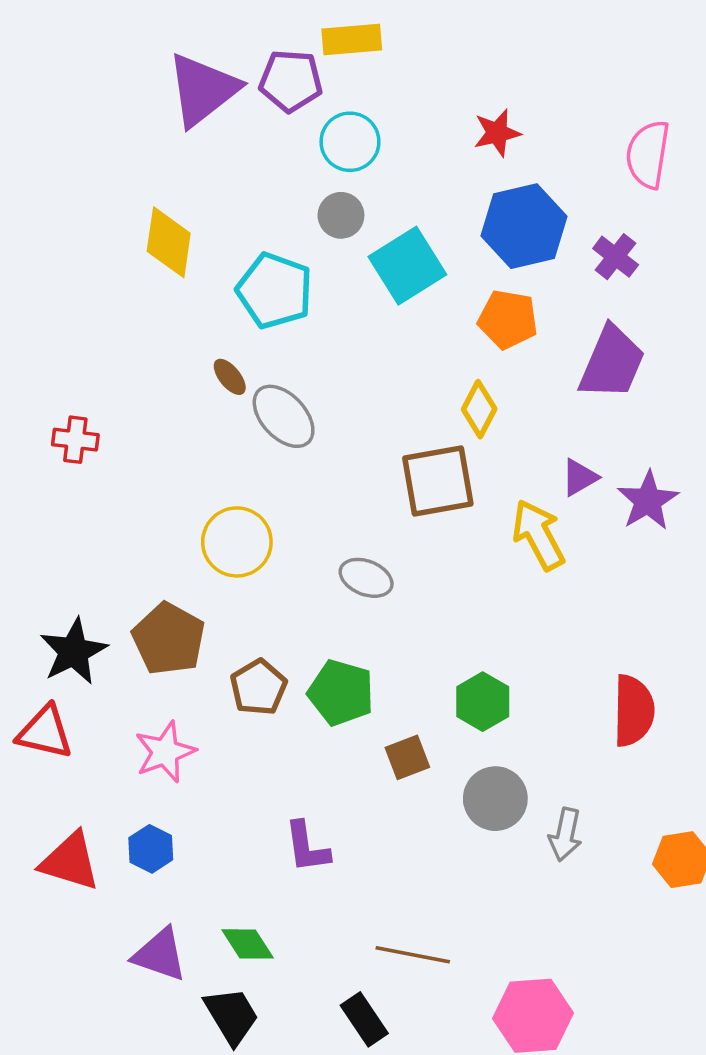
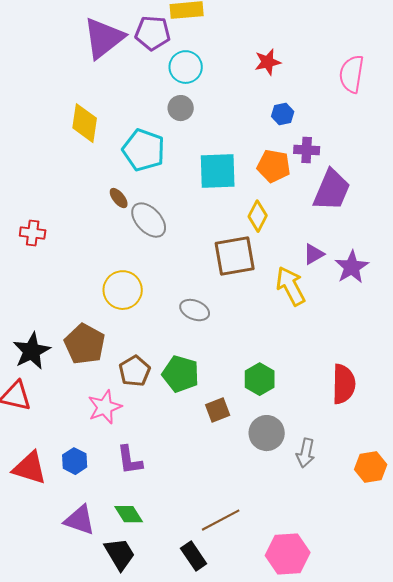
blue hexagon: (524, 226) -> (283, 114), size x0.5
purple cross: (616, 257) -> (307, 150), moved, turned -35
cyan square: (407, 266) -> (218, 171), moved, turned 30
pink star: (165, 752) -> (105, 407), moved
purple L-shape: (307, 847) -> (130, 460), moved
brown line: (413, 955) -> (221, 520), turned -39

